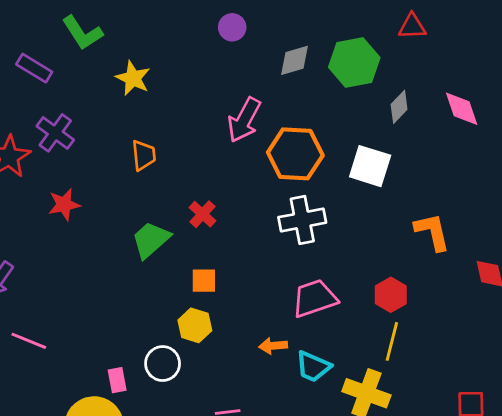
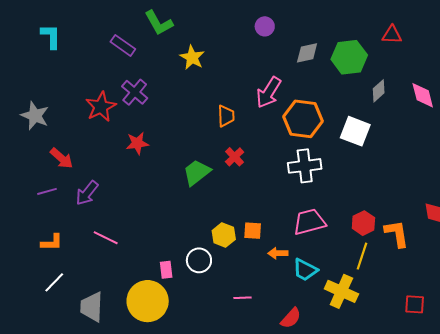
orange trapezoid: (144, 155) -> (226, 116), moved
orange L-shape: (432, 232) -> (397, 234), moved
orange square: (204, 281) -> (253, 231), moved

